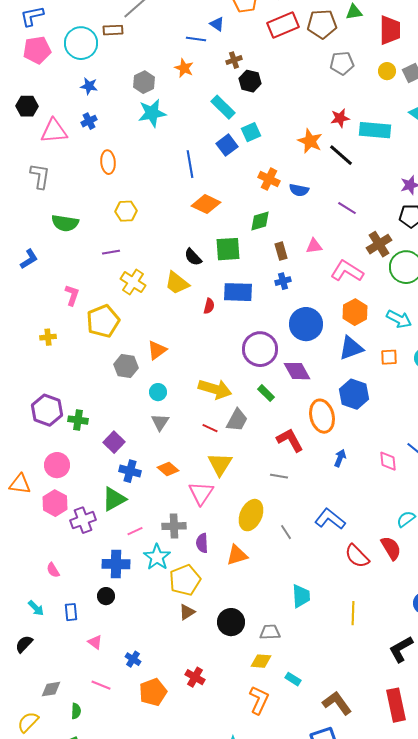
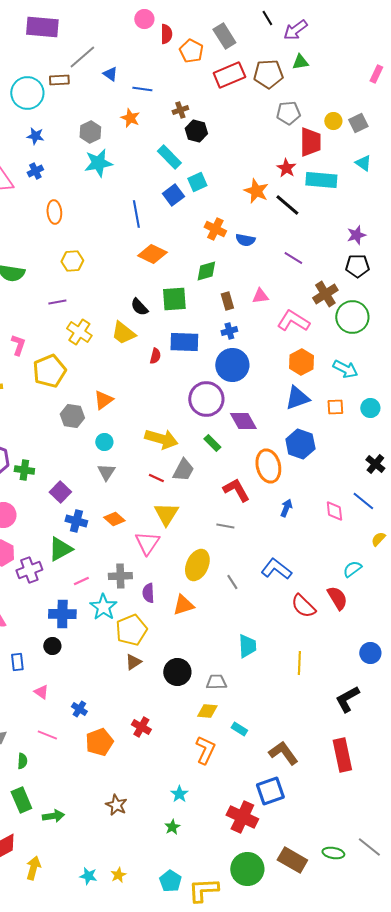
blue triangle: (217, 24) -> (110, 74), moved
red trapezoid: (390, 30) -> (310, 142), moved
red star: (340, 118) -> (286, 168), turned -30
blue circle: (306, 324) -> (232, 365), moved

